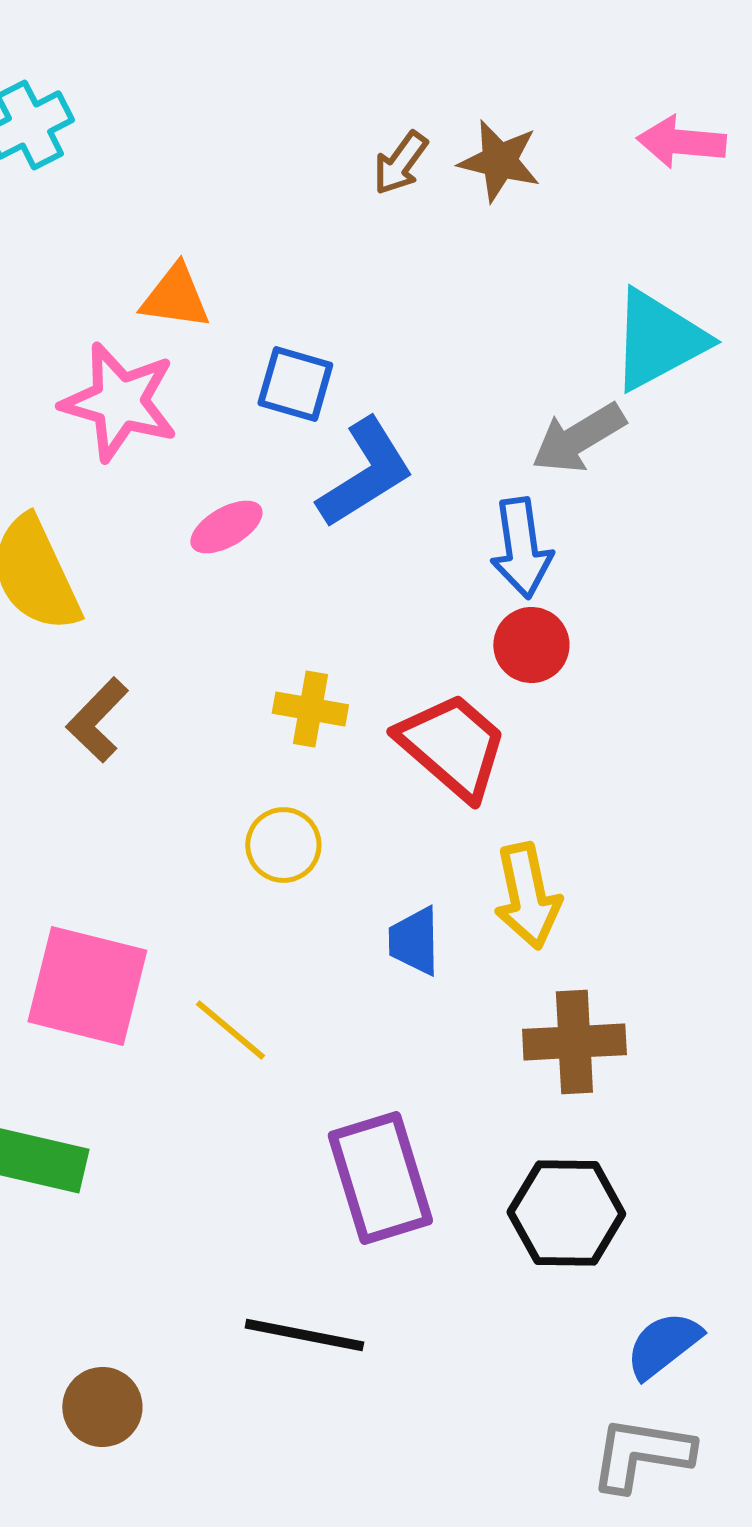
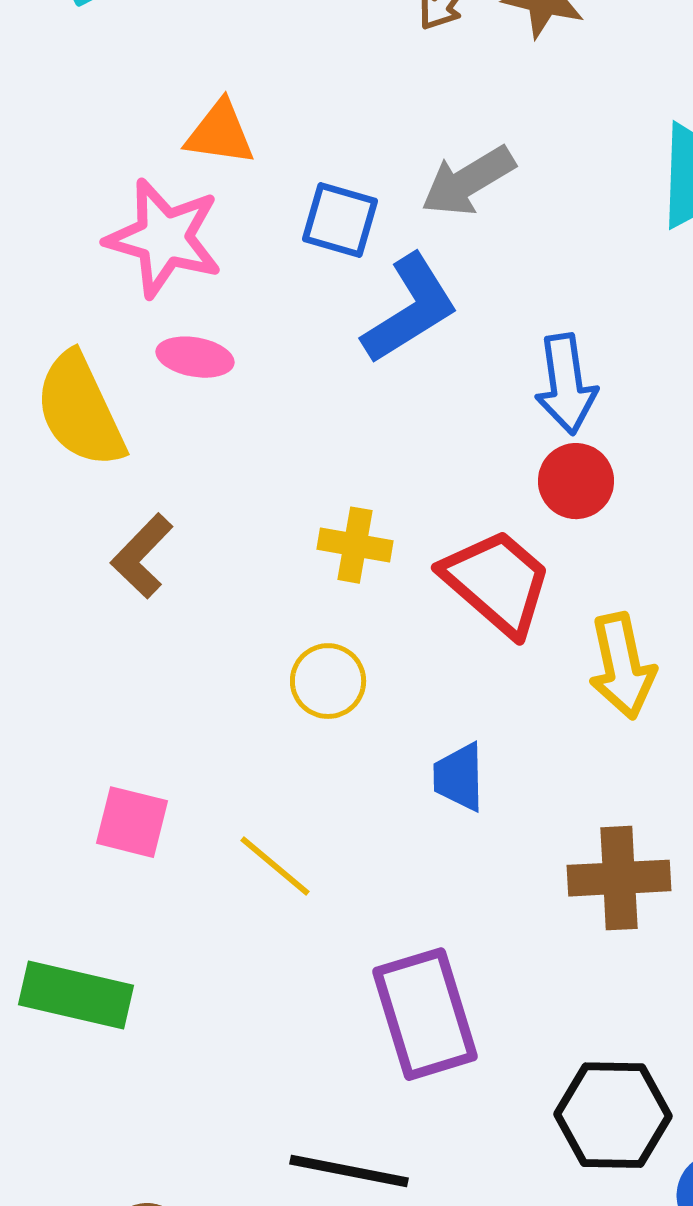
gray arrow: (578, 438) -> (468, 181), moved
pink ellipse: (226, 527) -> (195, 357), moved, turned 40
yellow arrow: (527, 896) -> (622, 666), moved
pink square: (87, 986) -> (132, 822), size x0.6
black hexagon: (566, 1213) -> (613, 1115), moved

